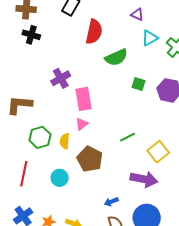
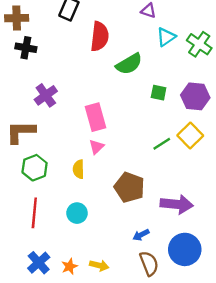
purple cross: (61, 78) -> (46, 95), moved
green hexagon: (40, 137) -> (35, 168), moved
green line: (128, 137) -> (162, 144), moved
yellow square: (158, 152) -> (190, 136), moved
brown pentagon: (90, 159) -> (129, 187), moved

